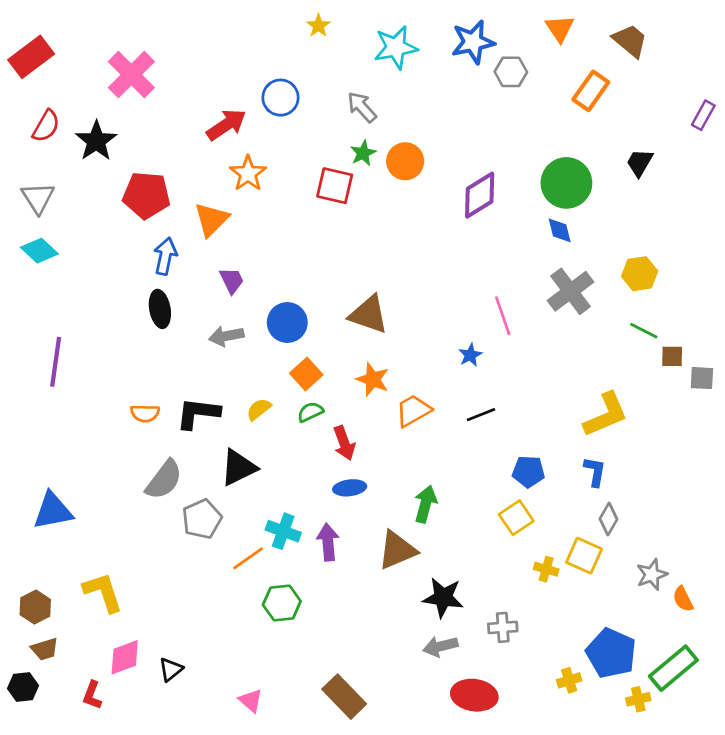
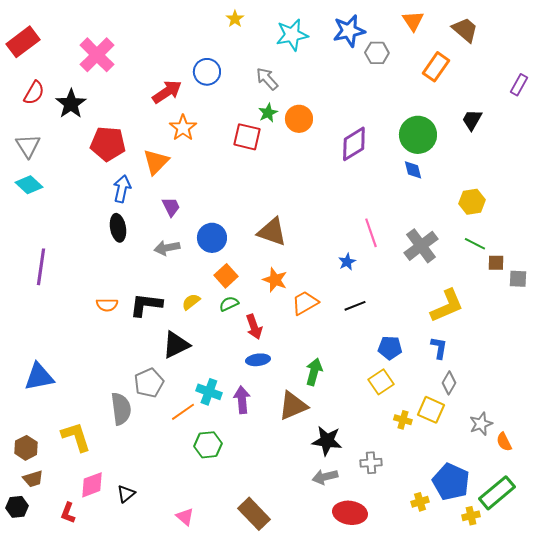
gray cross: (570, 291) -> (421, 246), moved
gray semicircle: (164, 480) -> (121, 409), moved, turned -44

